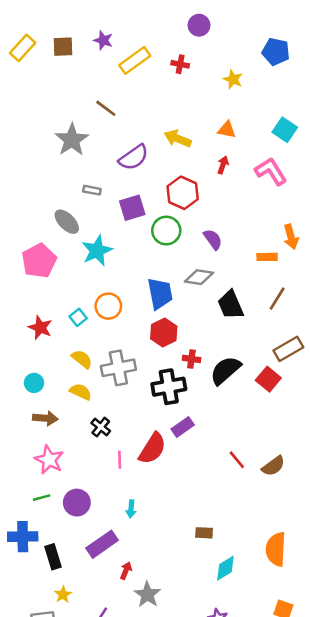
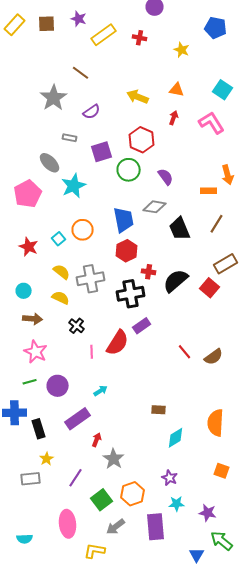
purple semicircle: (134, 157) -> (92, 112), moved, size x0.7
cyan arrow: (131, 509) -> (101, 391), turned -128

